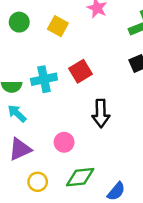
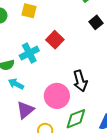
black arrow: (101, 113) -> (80, 81), moved
pink circle: (64, 142) -> (57, 96), size x1.6

